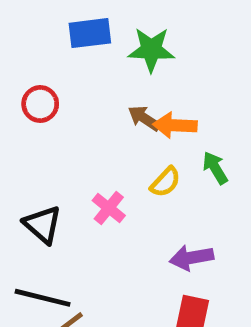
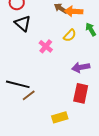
black triangle: (43, 225) -> (23, 23), moved

